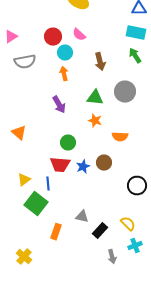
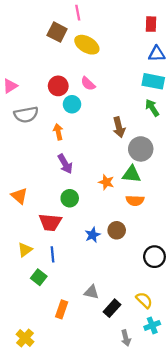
brown arrow: (100, 62) -> (119, 127), moved
orange arrow: (64, 74) -> (58, 132), moved
green triangle: (95, 98) -> (132, 174), moved
green circle: (68, 143) -> (70, 198), moved
red trapezoid: (60, 165) -> (50, 222), moved
green square: (36, 204) -> (39, 277), size x0.6

